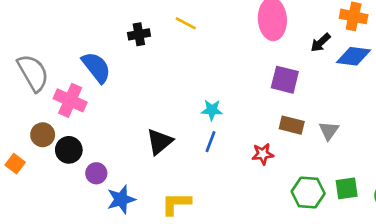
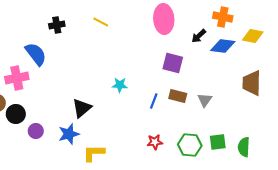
black cross: (139, 34) -> (57, 25), moved
pink cross: (70, 100) -> (17, 78), turned -35
blue line: (210, 142) -> (154, 101), moved
red star: (263, 154) -> (155, 142), moved
blue star: (121, 199) -> (69, 134), moved

